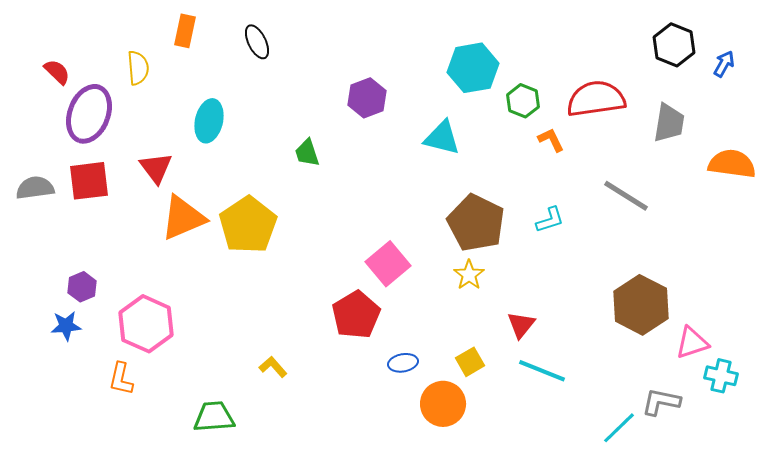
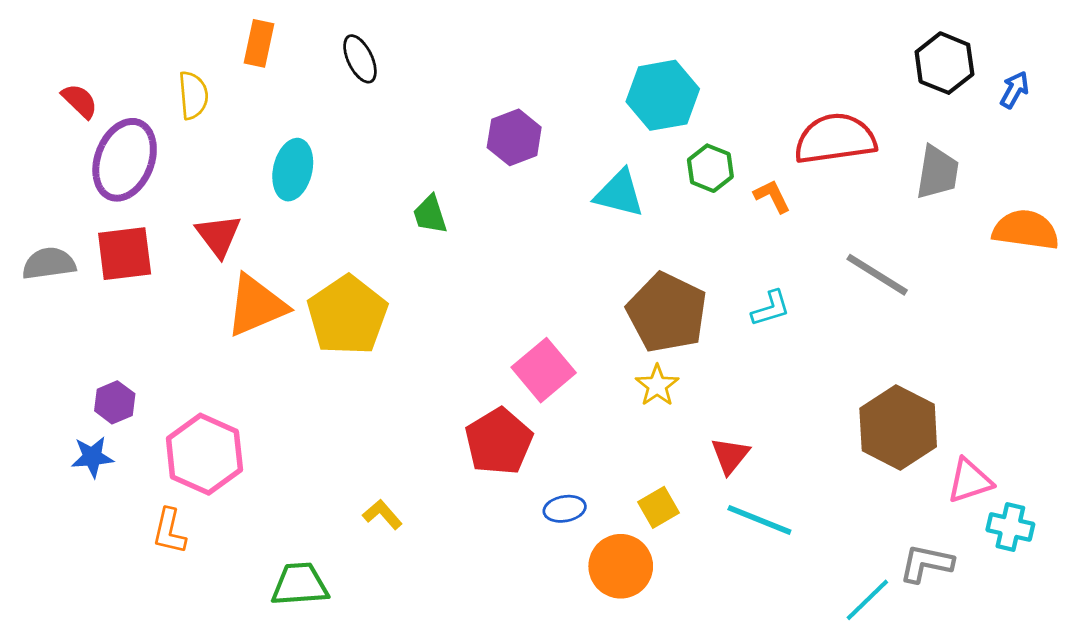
green hexagon: (523, 101) -> (710, 168), moved

